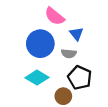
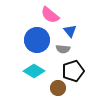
black pentagon: (80, 78) -> (73, 71), turned 30

